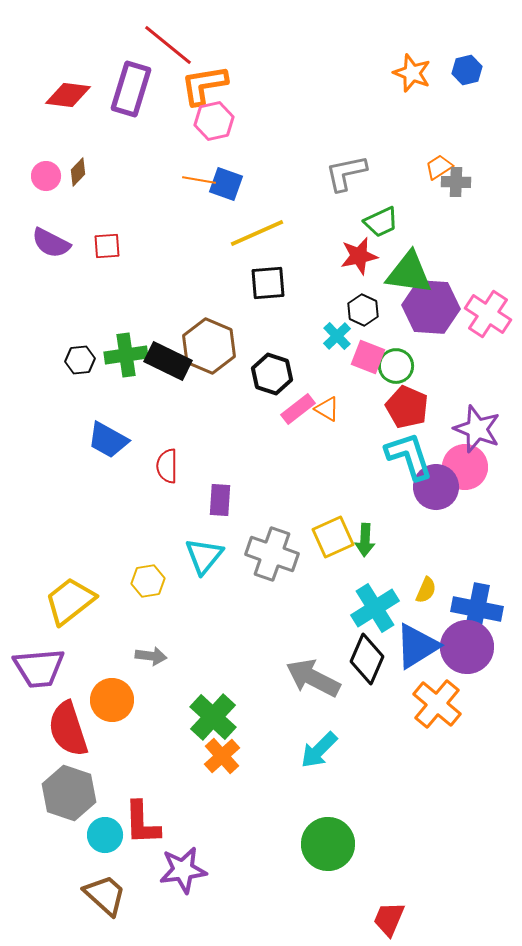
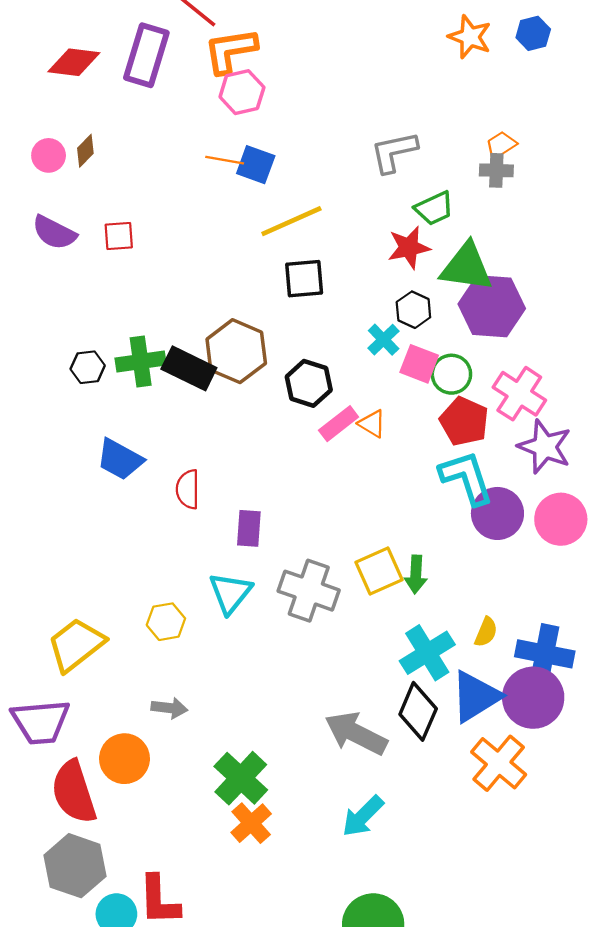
gray cross: (456, 182) -> (496, 170), moved
pink cross: (488, 314) -> (519, 394), moved
pink circle: (465, 467) -> (561, 519), moved

